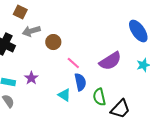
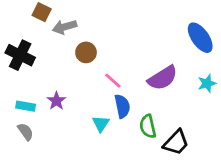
gray arrow: (31, 31) -> (65, 27), moved
cyan triangle: (64, 95) -> (101, 124), turned 32

